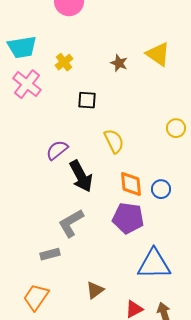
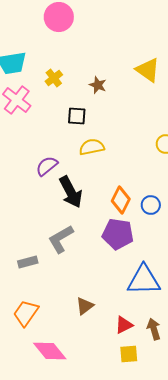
brown star: (119, 63) -> (98, 85), moved
yellow semicircle: (114, 141) -> (92, 147), moved, turned -75
orange diamond: (131, 184) -> (121, 200), turned 32
gray rectangle: (50, 254) -> (28, 262), moved

